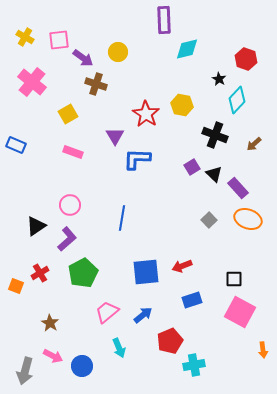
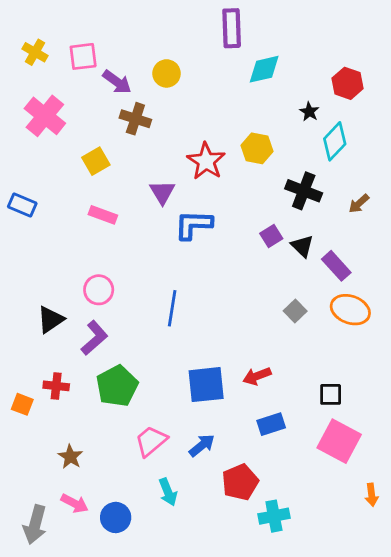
red cross: (40, 273) -> (56, 386), turned 36

